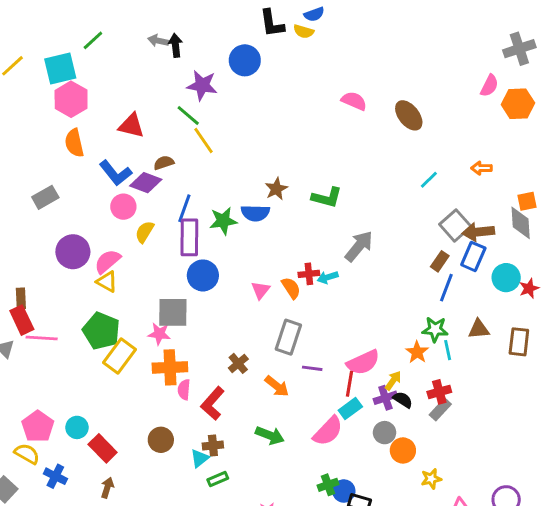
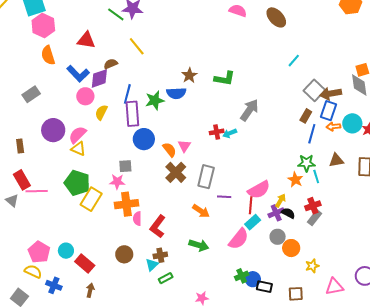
green line: (188, 115) -> (116, 14), moved
orange arrow: (481, 168) -> (333, 126), moved
purple diamond: (146, 183) -> (99, 78), turned -35
orange semicircle: (291, 288) -> (169, 150), moved
brown rectangle: (21, 298) -> (20, 146), moved
gray square: (173, 312) -> (125, 166), size x0.6
brown cross: (238, 363) -> (176, 172), moved, size x1.5

